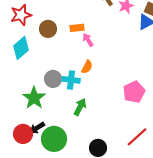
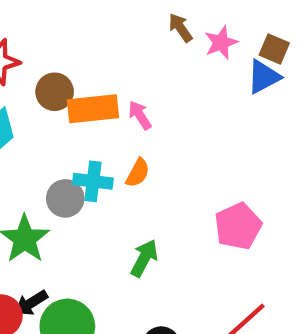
orange rectangle: (77, 28) -> (93, 109), moved, size x1.6
cyan cross: (71, 80) -> (93, 181), moved
green arrow: (80, 107) -> (144, 258), moved

